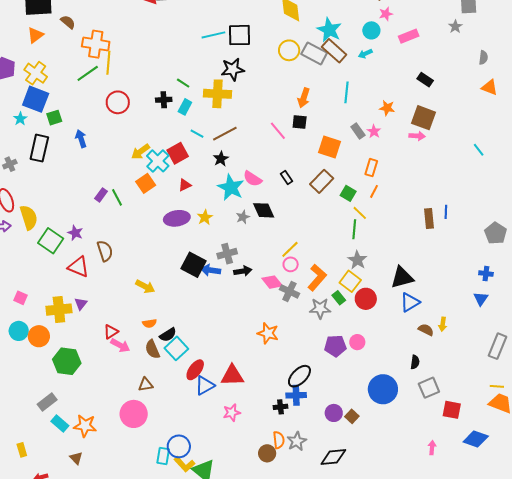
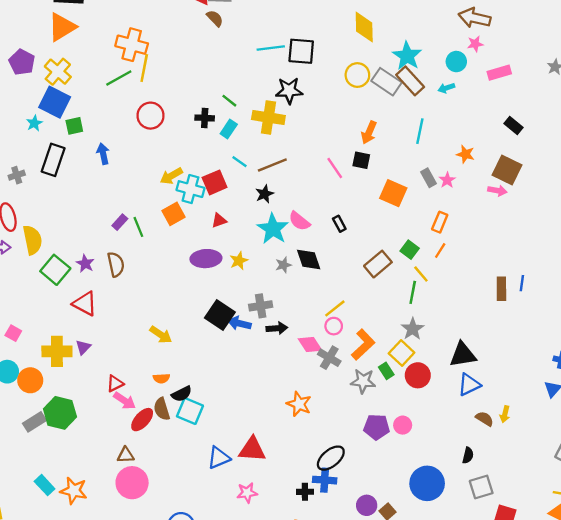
brown semicircle: (68, 22) -> (215, 18), moved
orange triangle: (35, 35) -> (62, 27), size x1.5
cyan cross: (158, 161) -> (190, 189), turned -35
brown rectangle: (322, 181) -> (378, 264), moved
brown semicircle: (105, 251) -> (116, 264), moved
cyan square: (176, 348) -> (190, 411), turned -30
red ellipse: (195, 370) -> (142, 420), moved
brown triangle: (146, 385) -> (126, 455), moved
gray rectangle: (47, 402) -> (35, 422), moved

